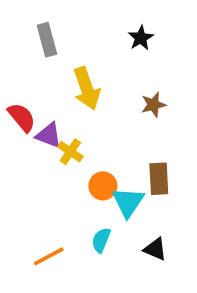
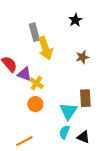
gray rectangle: (47, 40) -> (34, 32), moved
orange circle: (103, 186) -> (35, 104), moved
cyan semicircle: (101, 240) -> (64, 132), moved

